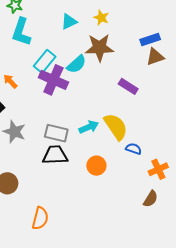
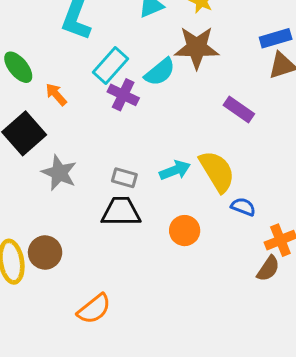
purple cross: (53, 80) -> (123, 95), size x0.7
gray rectangle: (56, 133) -> (124, 178), size x0.7
brown semicircle: (151, 199) -> (268, 269), moved
orange semicircle: (40, 218) -> (94, 309), turned 35

